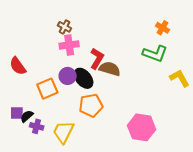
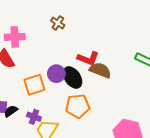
pink cross: (69, 45) -> (15, 37), moved
red L-shape: (97, 59) -> (88, 58), turned 75
purple cross: (37, 126) -> (34, 117), moved

